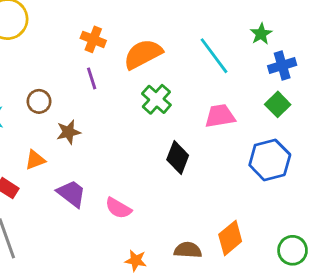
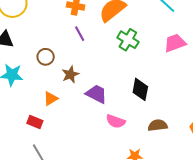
black diamond: (178, 157) -> (140, 89), moved
purple trapezoid: (71, 194) -> (96, 94), moved
brown semicircle: (188, 250) -> (158, 125), moved

